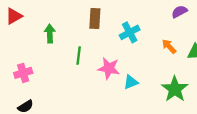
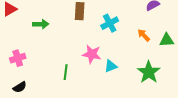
green arrow: (50, 34) -> (41, 24), turned 91
green line: (79, 56) -> (66, 72), moved

